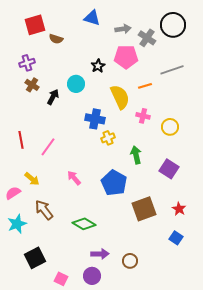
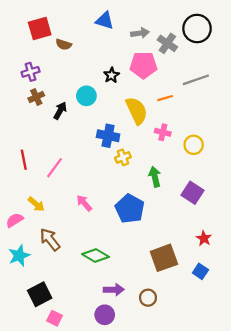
brown cross: (32, 85) -> (36, 97), turned 32
brown square: (144, 209) -> (164, 258), moved
pink square: (61, 279) -> (54, 318), moved

